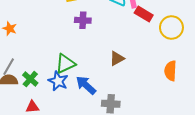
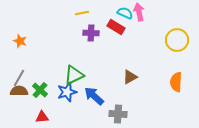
red rectangle: (144, 14) -> (116, 27), moved
brown triangle: (117, 58) -> (130, 77), moved
blue star: (58, 81) -> (67, 92), turned 30

